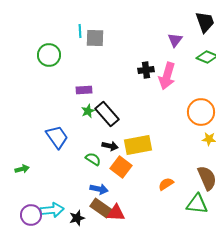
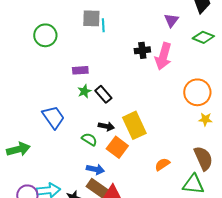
cyan line: (80, 31) -> (103, 25), moved
black rectangle: (107, 114) -> (103, 94), size x0.7
yellow rectangle: (138, 145) -> (134, 125), turned 76
green arrow: (22, 169) -> (18, 149), size x1.6

